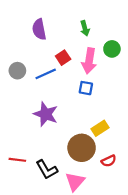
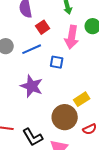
red square: (63, 58) -> (43, 27), moved
blue square: (86, 88) -> (57, 62), moved

